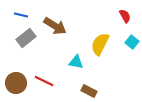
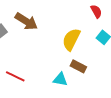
cyan triangle: (76, 62) -> (60, 79), moved
brown rectangle: (89, 91) -> (78, 66), moved

